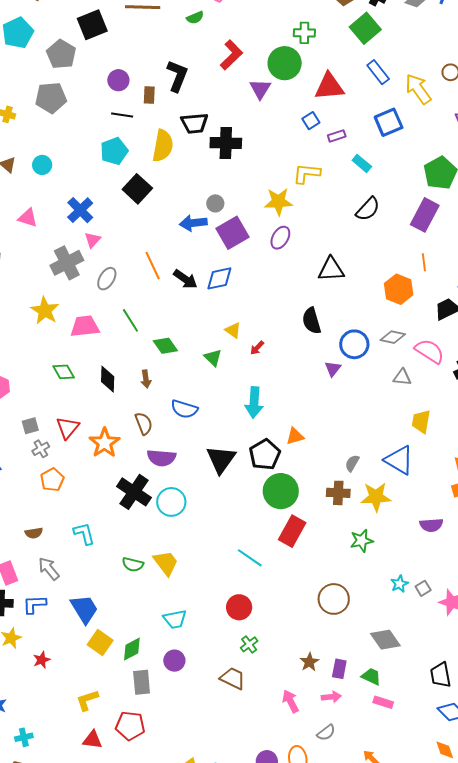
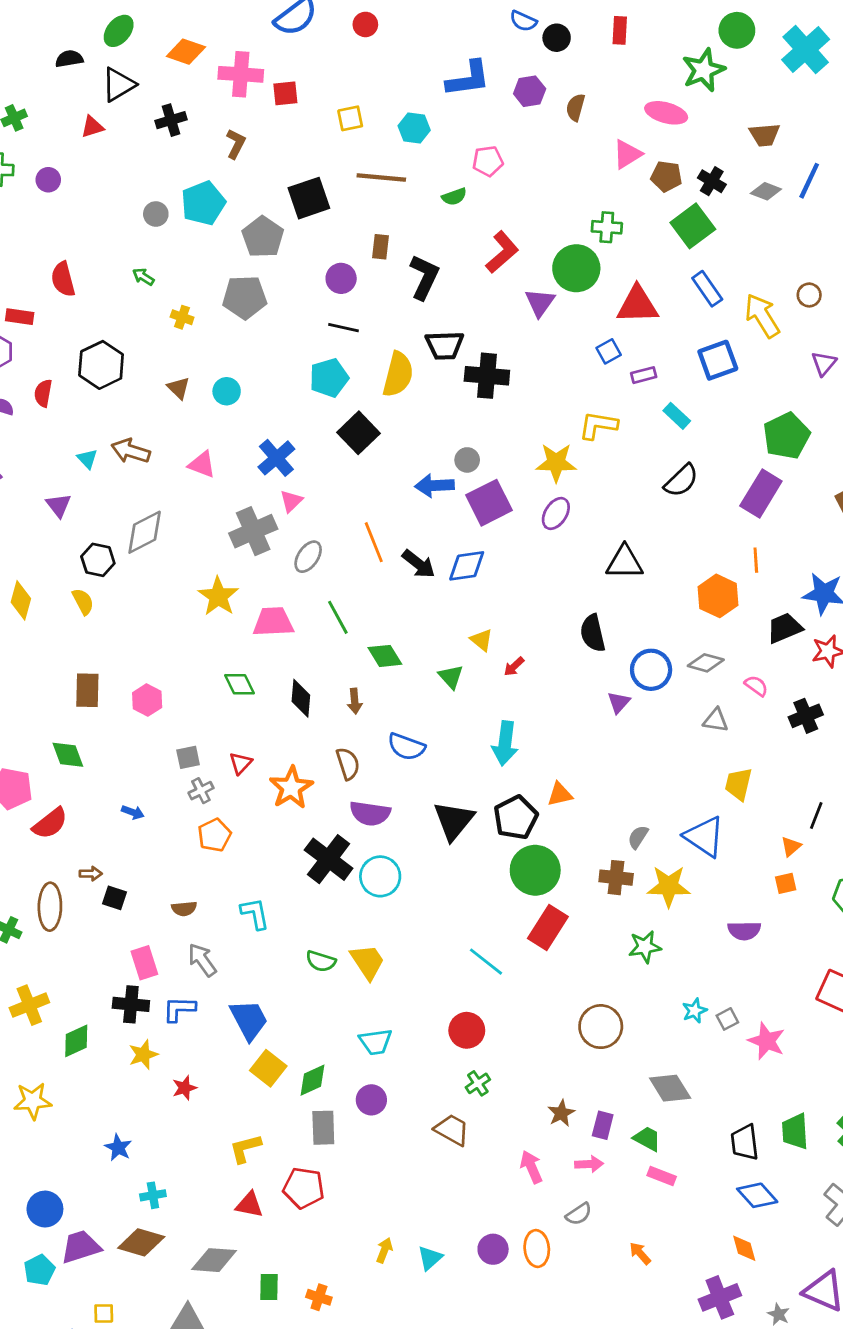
brown rectangle: (149, 95) -> (380, 247), moved
pink semicircle: (430, 351) -> (756, 686), size x0.6
red triangle: (68, 428) -> (241, 763), size x0.7

